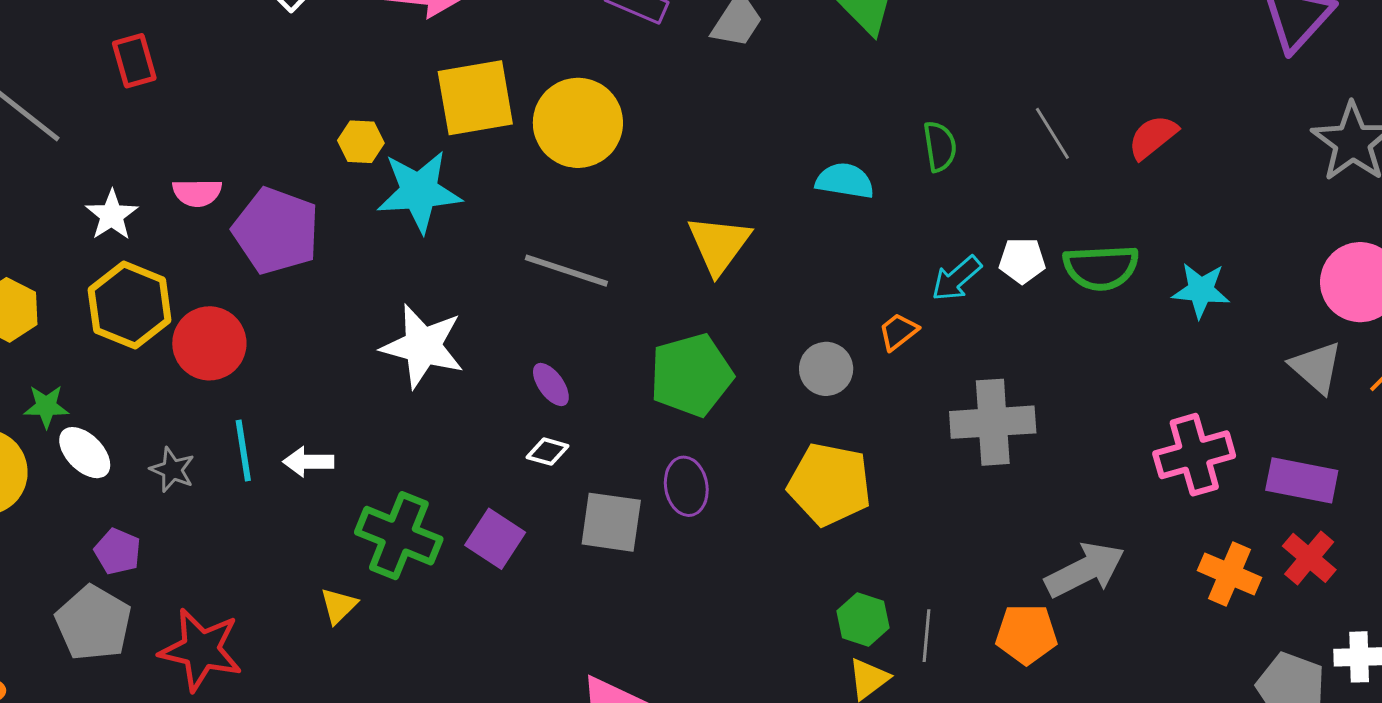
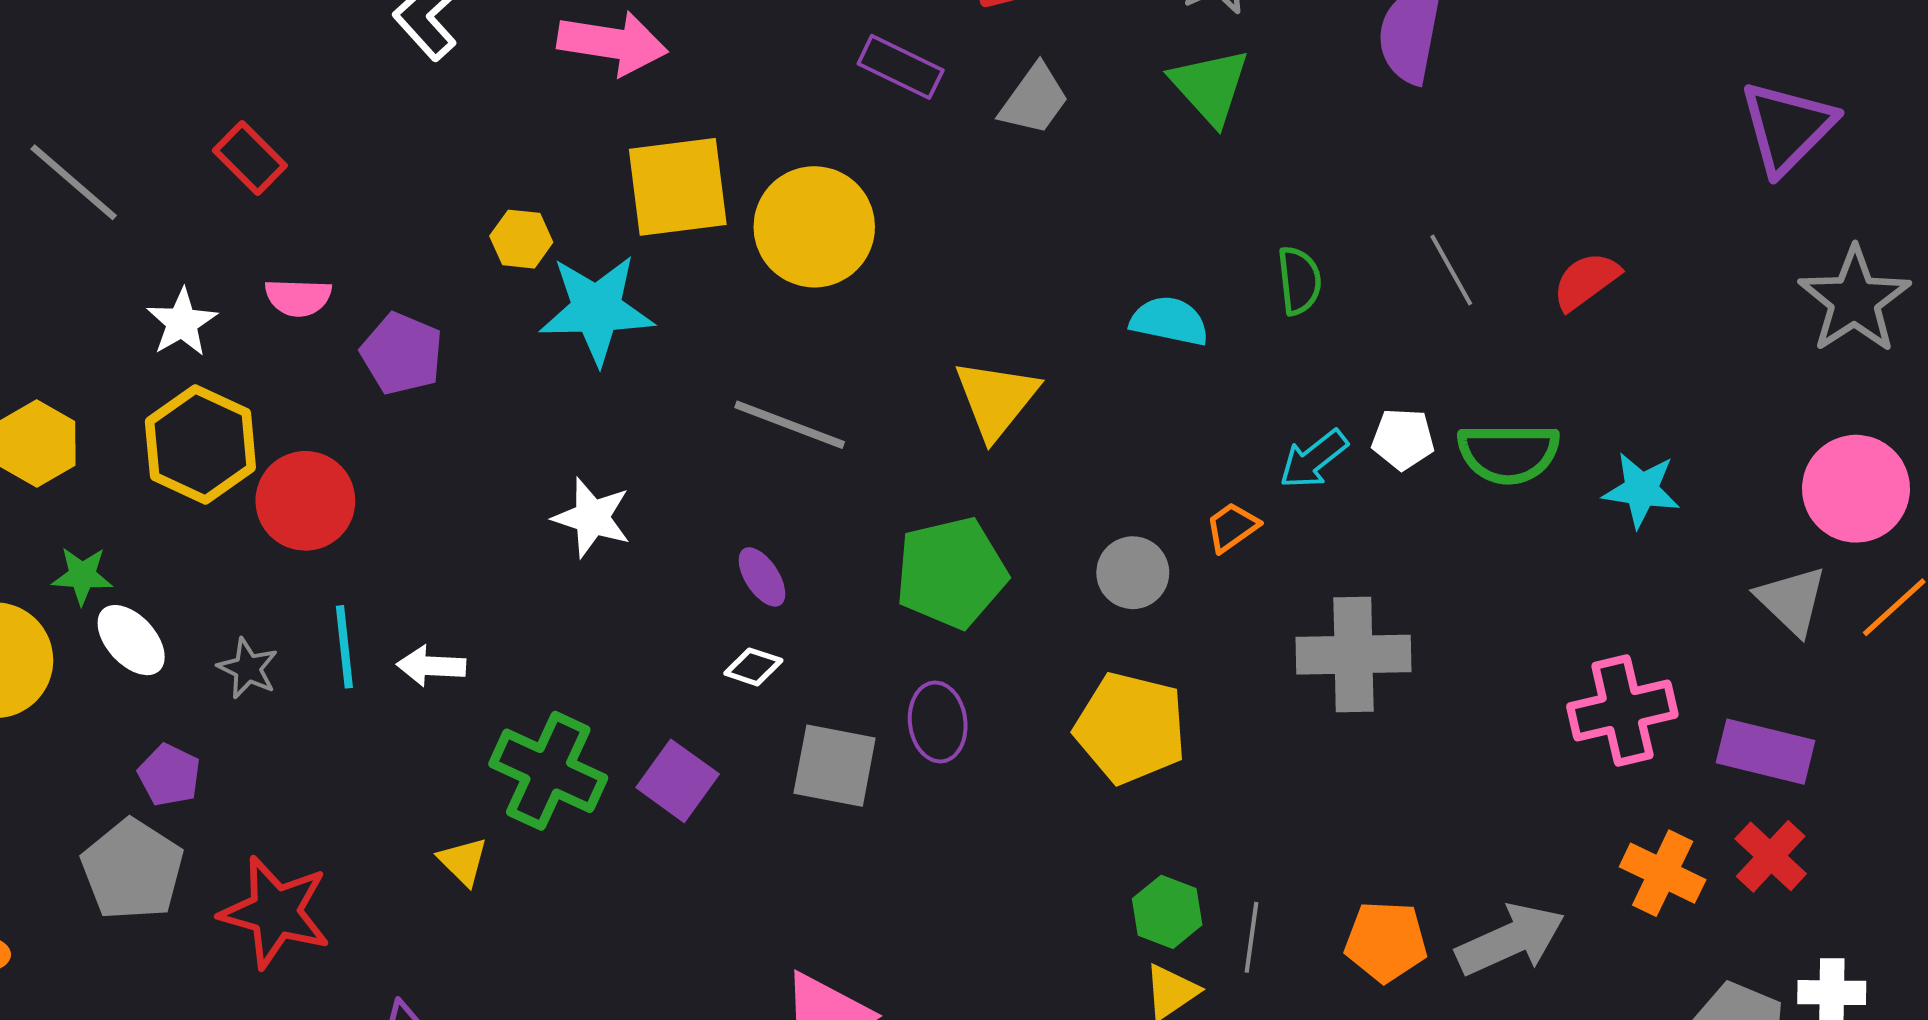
red rectangle: (134, 61) -> (250, 158), moved, turned -32
purple pentagon: (276, 231) -> (402, 354), size x0.7
white star: (423, 346) -> (592, 518), size x0.7
gray arrow: (1085, 570) -> (1510, 940), moved
yellow triangle: (339, 606) -> (463, 861), turned -33

